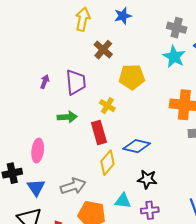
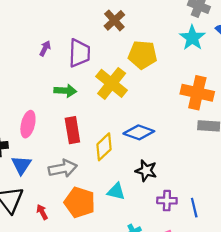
yellow cross: (107, 106) -> (112, 83), size x1.8
red rectangle: (99, 132) -> (72, 130), moved
purple cross: (150, 210) -> (167, 201), moved

